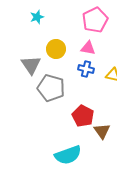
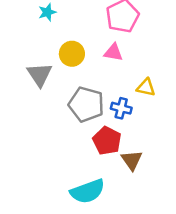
blue cross: (86, 69) -> (121, 108), moved
gray pentagon: (51, 88) -> (86, 104), moved

